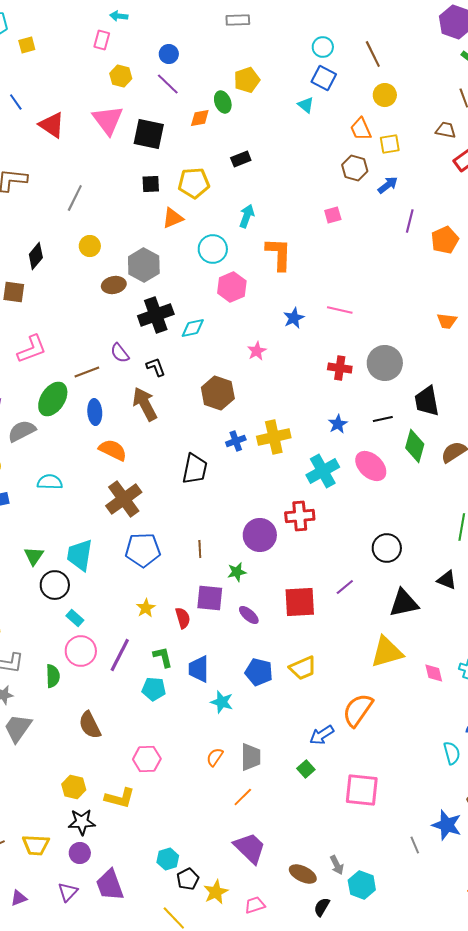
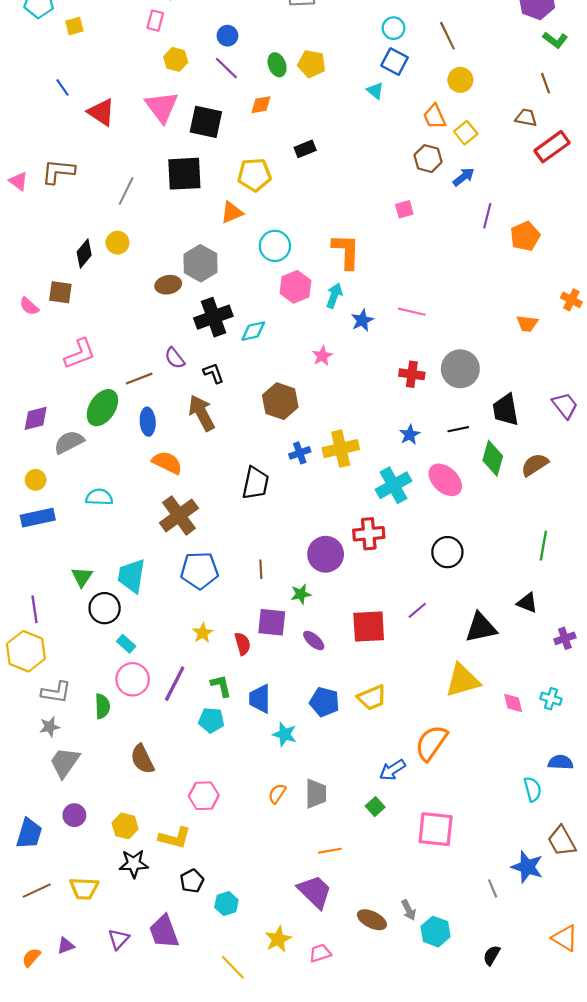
yellow pentagon: (247, 80) -> (312, 64), turned 30
green ellipse: (223, 102) -> (277, 65), moved
yellow square: (390, 144) -> (466, 133), turned -30
black square: (151, 184) -> (184, 174), moved, size x1.8
cyan arrow: (247, 216) -> (334, 296), moved
yellow circle: (90, 246) -> (118, 243), moved
black circle: (387, 548) -> (447, 552), moved
orange line: (243, 797) -> (330, 851), moved, turned 35
purple circle: (80, 853) -> (74, 815), moved
black pentagon: (188, 879) -> (192, 881), moved
black semicircle: (322, 907) -> (492, 955), moved

